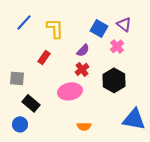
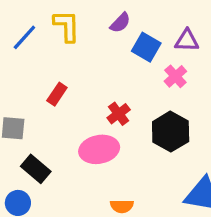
purple triangle: (124, 24) -> (187, 41), turned -35
yellow L-shape: (55, 28) -> (67, 26), moved
purple semicircle: (83, 50) -> (120, 23), moved

